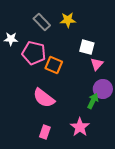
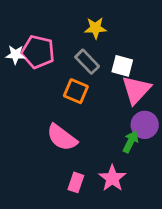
gray rectangle: (42, 22) -> (87, 62), moved
pink pentagon: (34, 53) -> (38, 52), moved
pink triangle: (97, 64) -> (136, 90), size x1.6
pink rectangle: (45, 132) -> (76, 182), moved

